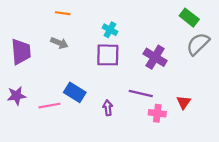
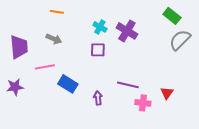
purple square: (108, 55) -> (98, 50), size x0.7
purple cross: (155, 57) -> (127, 31), moved
pink line: (49, 106) -> (45, 67), moved

